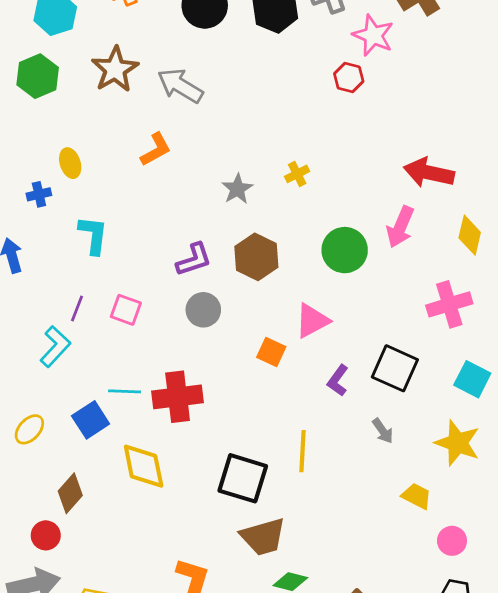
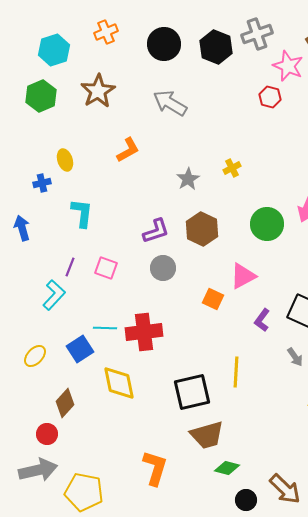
gray arrow: (180, 86) -> (170, 103), moved
black square: (243, 478) -> (192, 392), turned -30

